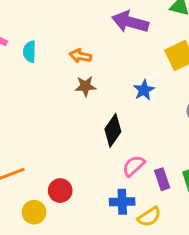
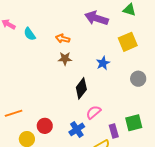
cyan semicircle: (29, 52) -> (30, 34), turned -40
purple rectangle: (162, 179) -> (114, 131), moved
blue cross: (122, 202) -> (77, 129), moved, turned -35

